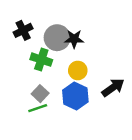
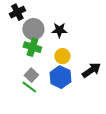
black cross: (23, 30) -> (17, 12), moved
gray circle: (57, 38) -> (33, 29), moved
green line: (38, 108) -> (29, 87), turned 56

